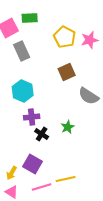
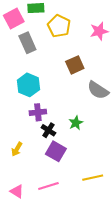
yellow pentagon: (65, 37) -> (59, 26), moved
purple square: (33, 164) -> (56, 151), moved
yellow arrow: (12, 173) -> (17, 149), moved
yellow line: (66, 179) -> (93, 178), moved

